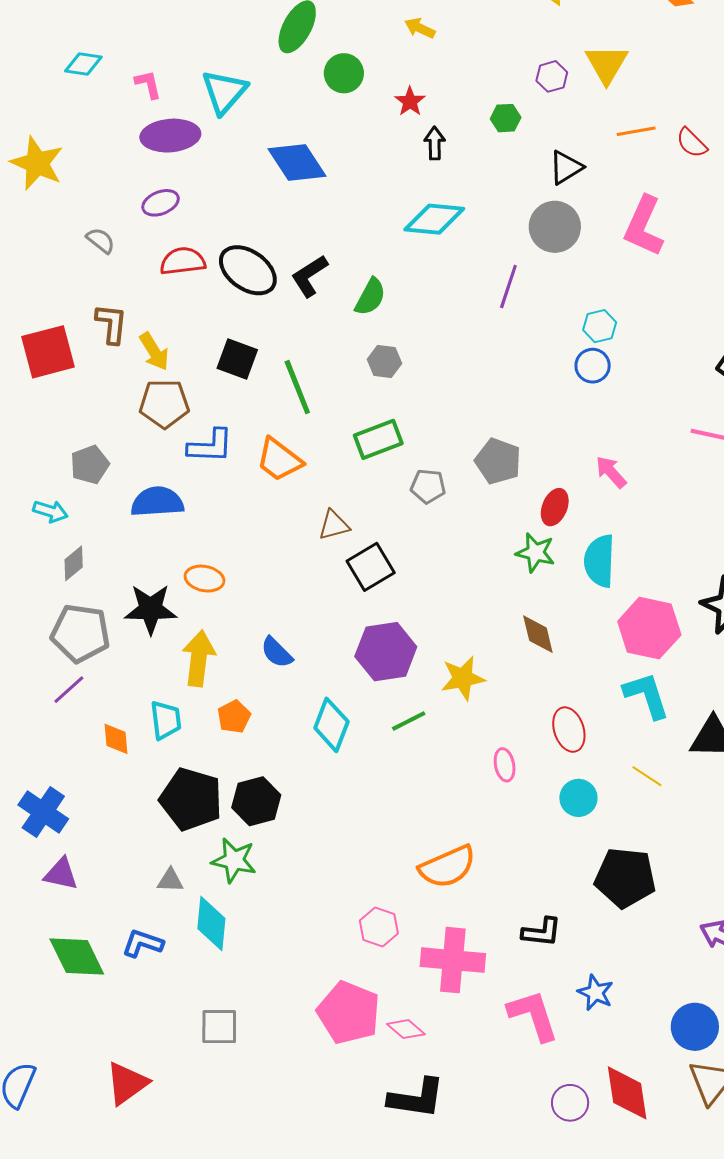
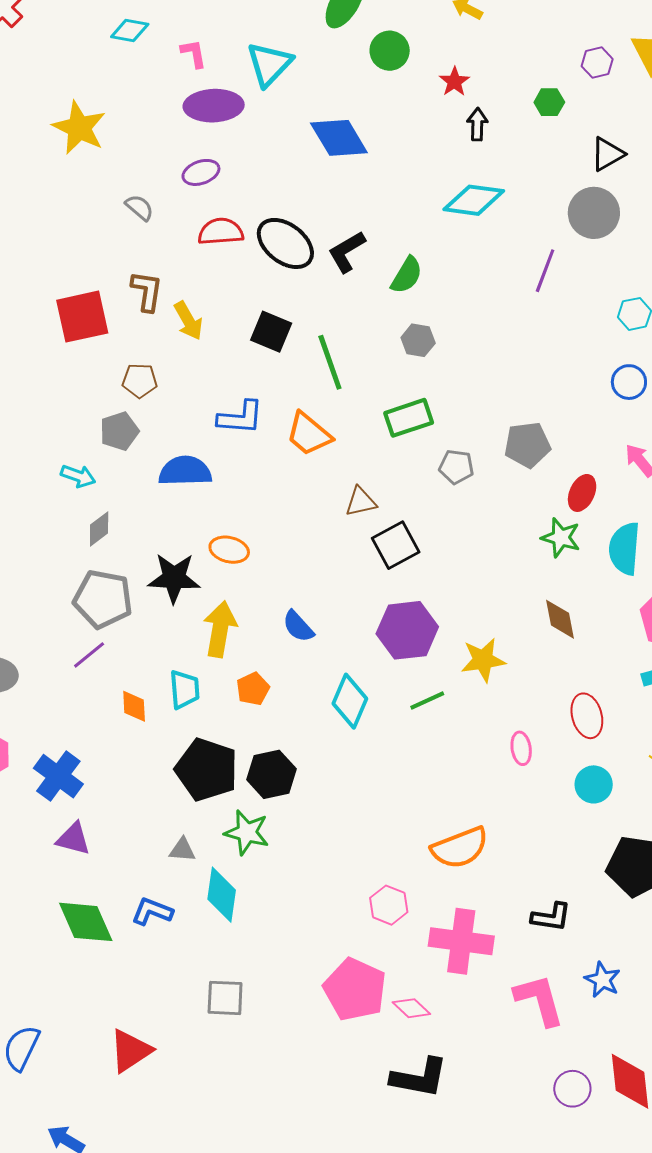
blue circle: (593, 366) -> (629, 382), moved
brown pentagon: (164, 404) -> (140, 381), moved, size x0.7
gray pentagon: (498, 461) -> (527, 445), turned -30

